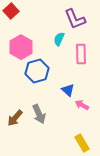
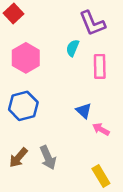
blue hexagon: (37, 71) -> (23, 106), moved
gray arrow: (39, 114) -> (48, 158), moved
brown arrow: (15, 118) -> (18, 158), moved

